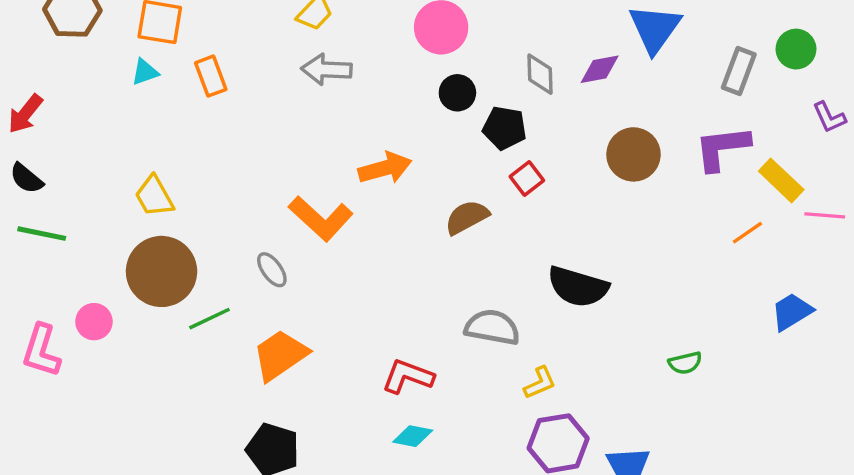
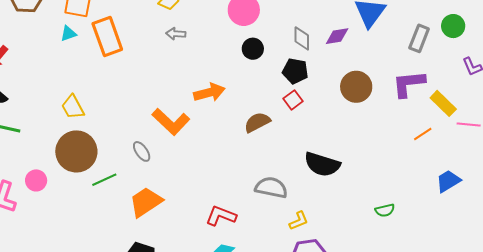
gray arrow: (327, 70) -> (176, 34), size x0.7
orange rectangle: (211, 76) -> (107, 37), size x1.6
black pentagon: (504, 128) -> (295, 71), moved

